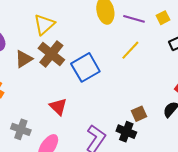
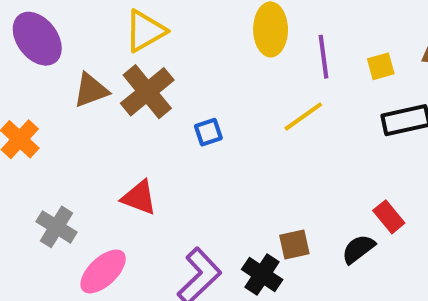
purple line: (134, 19) -> (323, 57), turned 55
blue square: (85, 67) -> (208, 132), size x0.5
red triangle: (58, 107) -> (139, 198), turned -36

